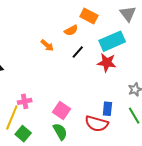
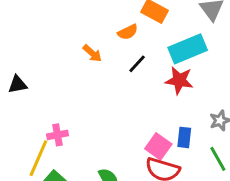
blue rectangle: (107, 109) -> (184, 137), moved
pink square: (61, 110) -> (158, 146), moved

